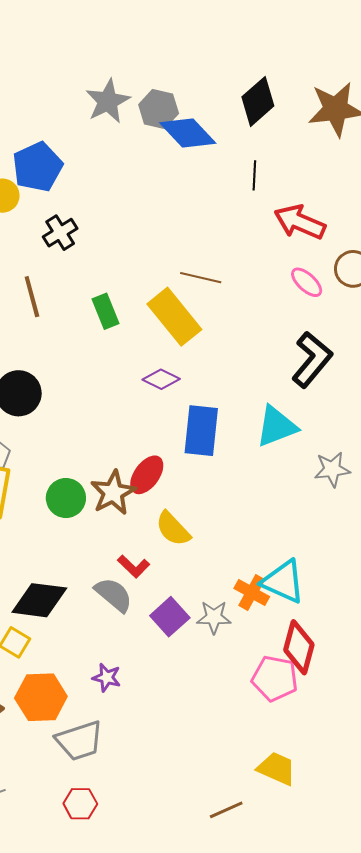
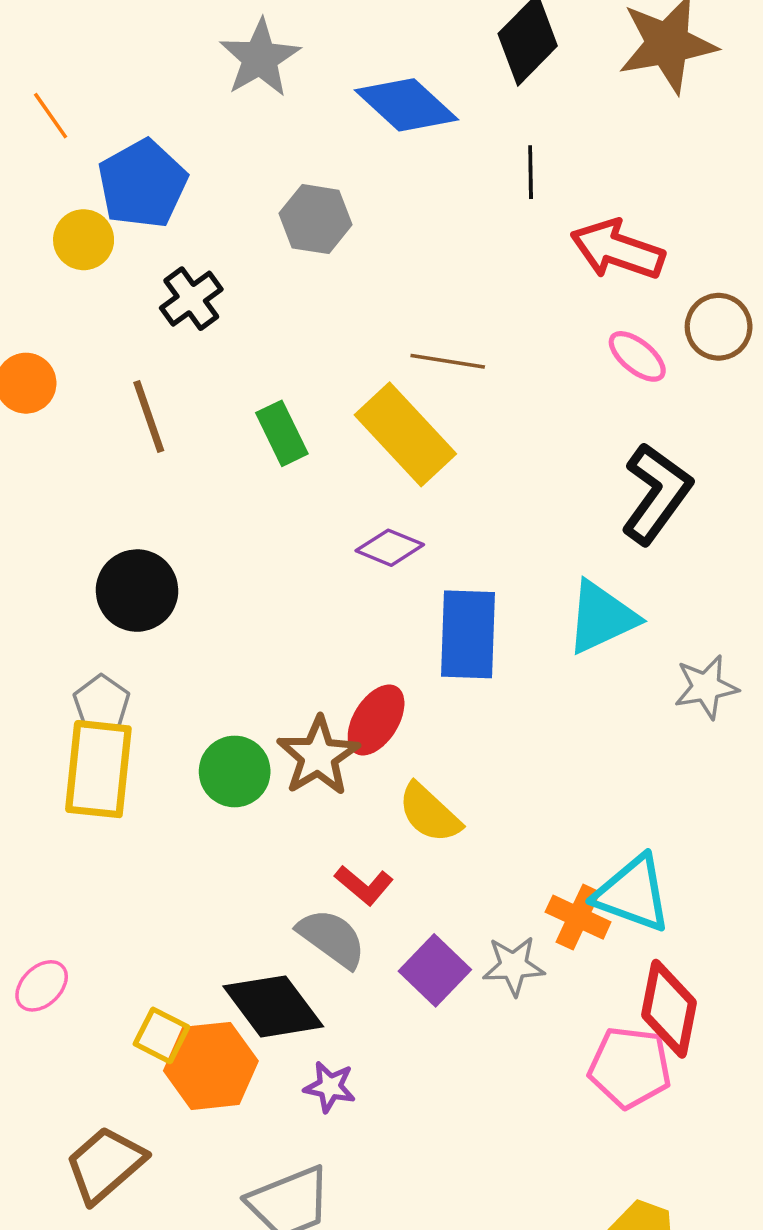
gray hexagon: (159, 109) -> (316, 219), moved
black diamond: (39, 600) -> (273, 1006), moved, turned 50
orange hexagon: (41, 697) -> (211, 1066), moved

